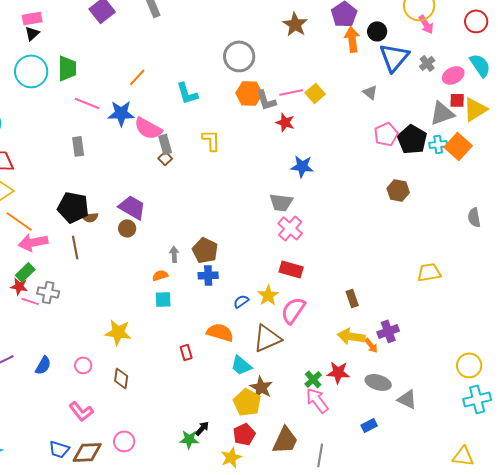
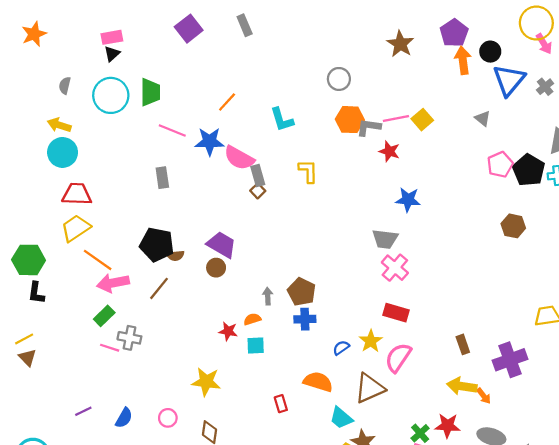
gray circle: (239, 56) -> (339, 79), size x0.7
gray L-shape: (266, 100) -> (369, 127), turned 115
brown line: (75, 247) -> (159, 288), turned 50
red star: (19, 286) -> (228, 331), moved
purple cross: (388, 331) -> (510, 360), moved, size x1.4

